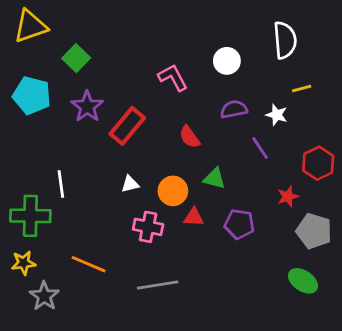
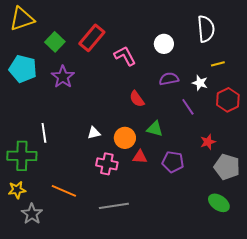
red rectangle: (127, 126) -> (92, 38), moved
red hexagon: (318, 163) -> (228, 100), moved

